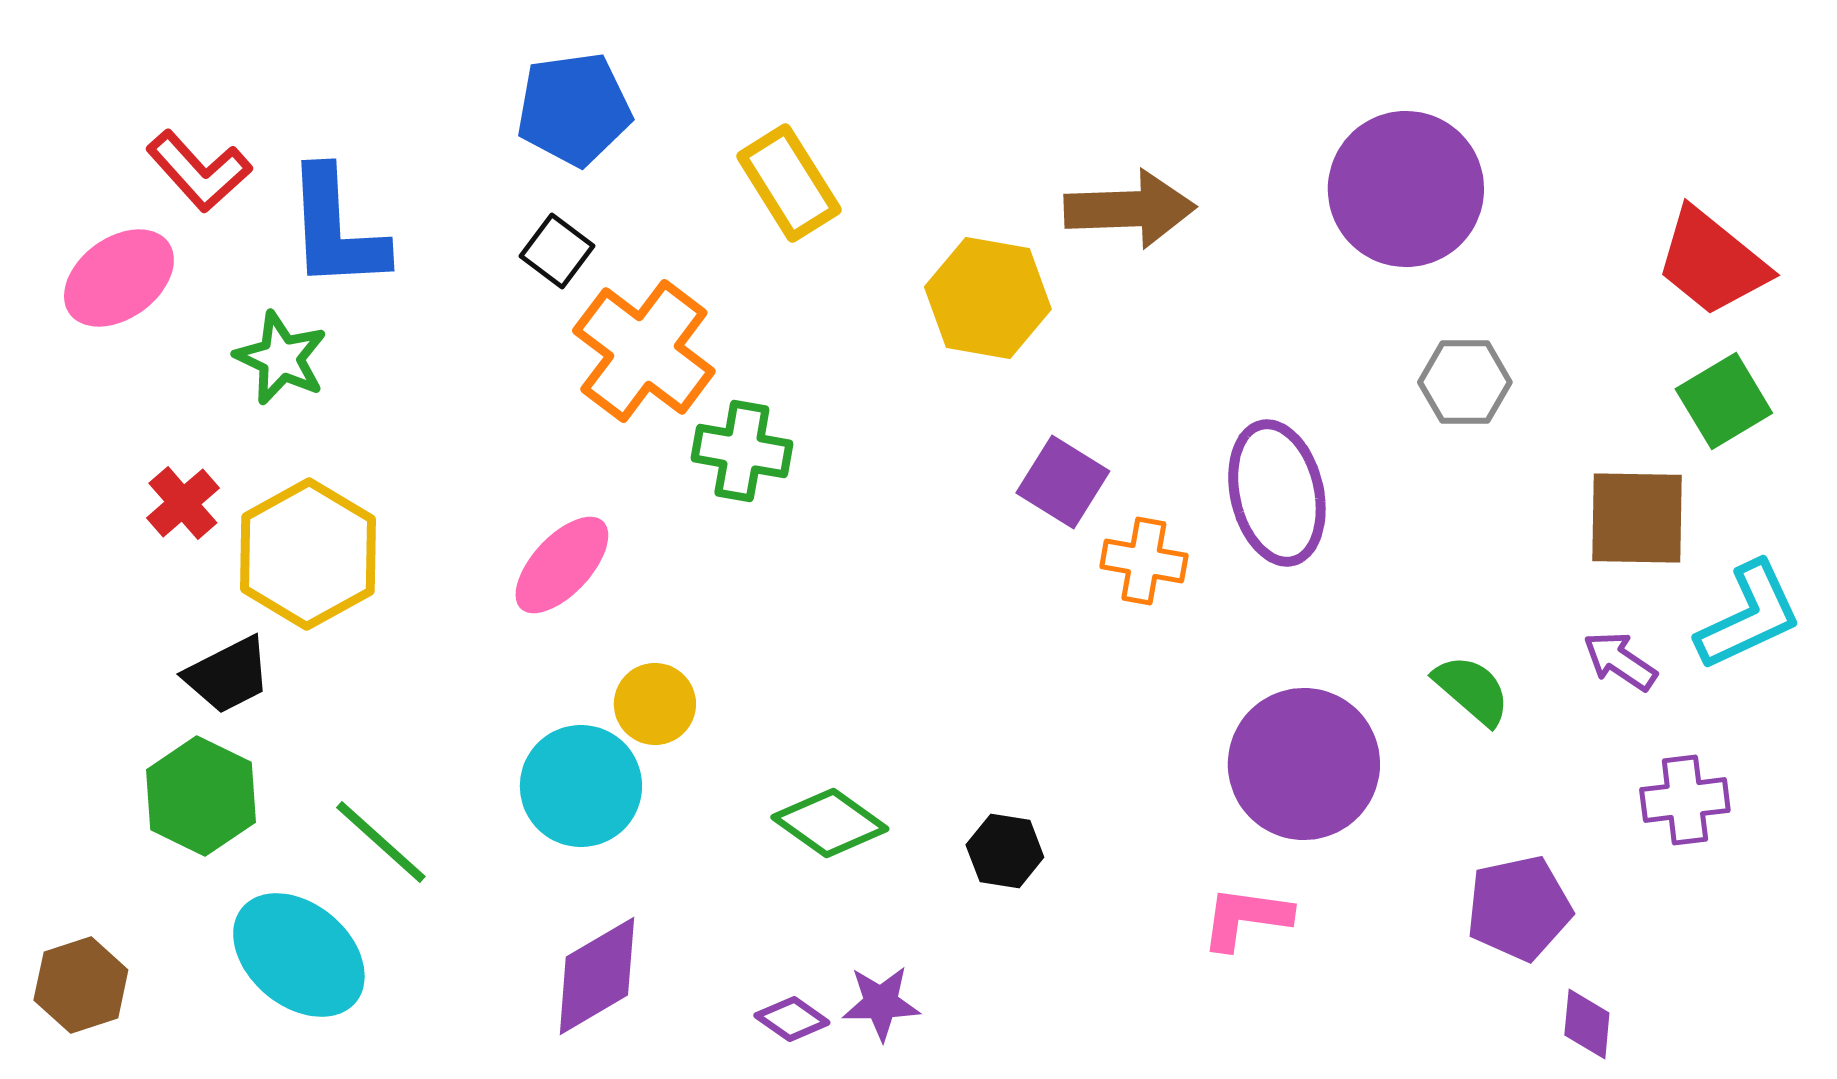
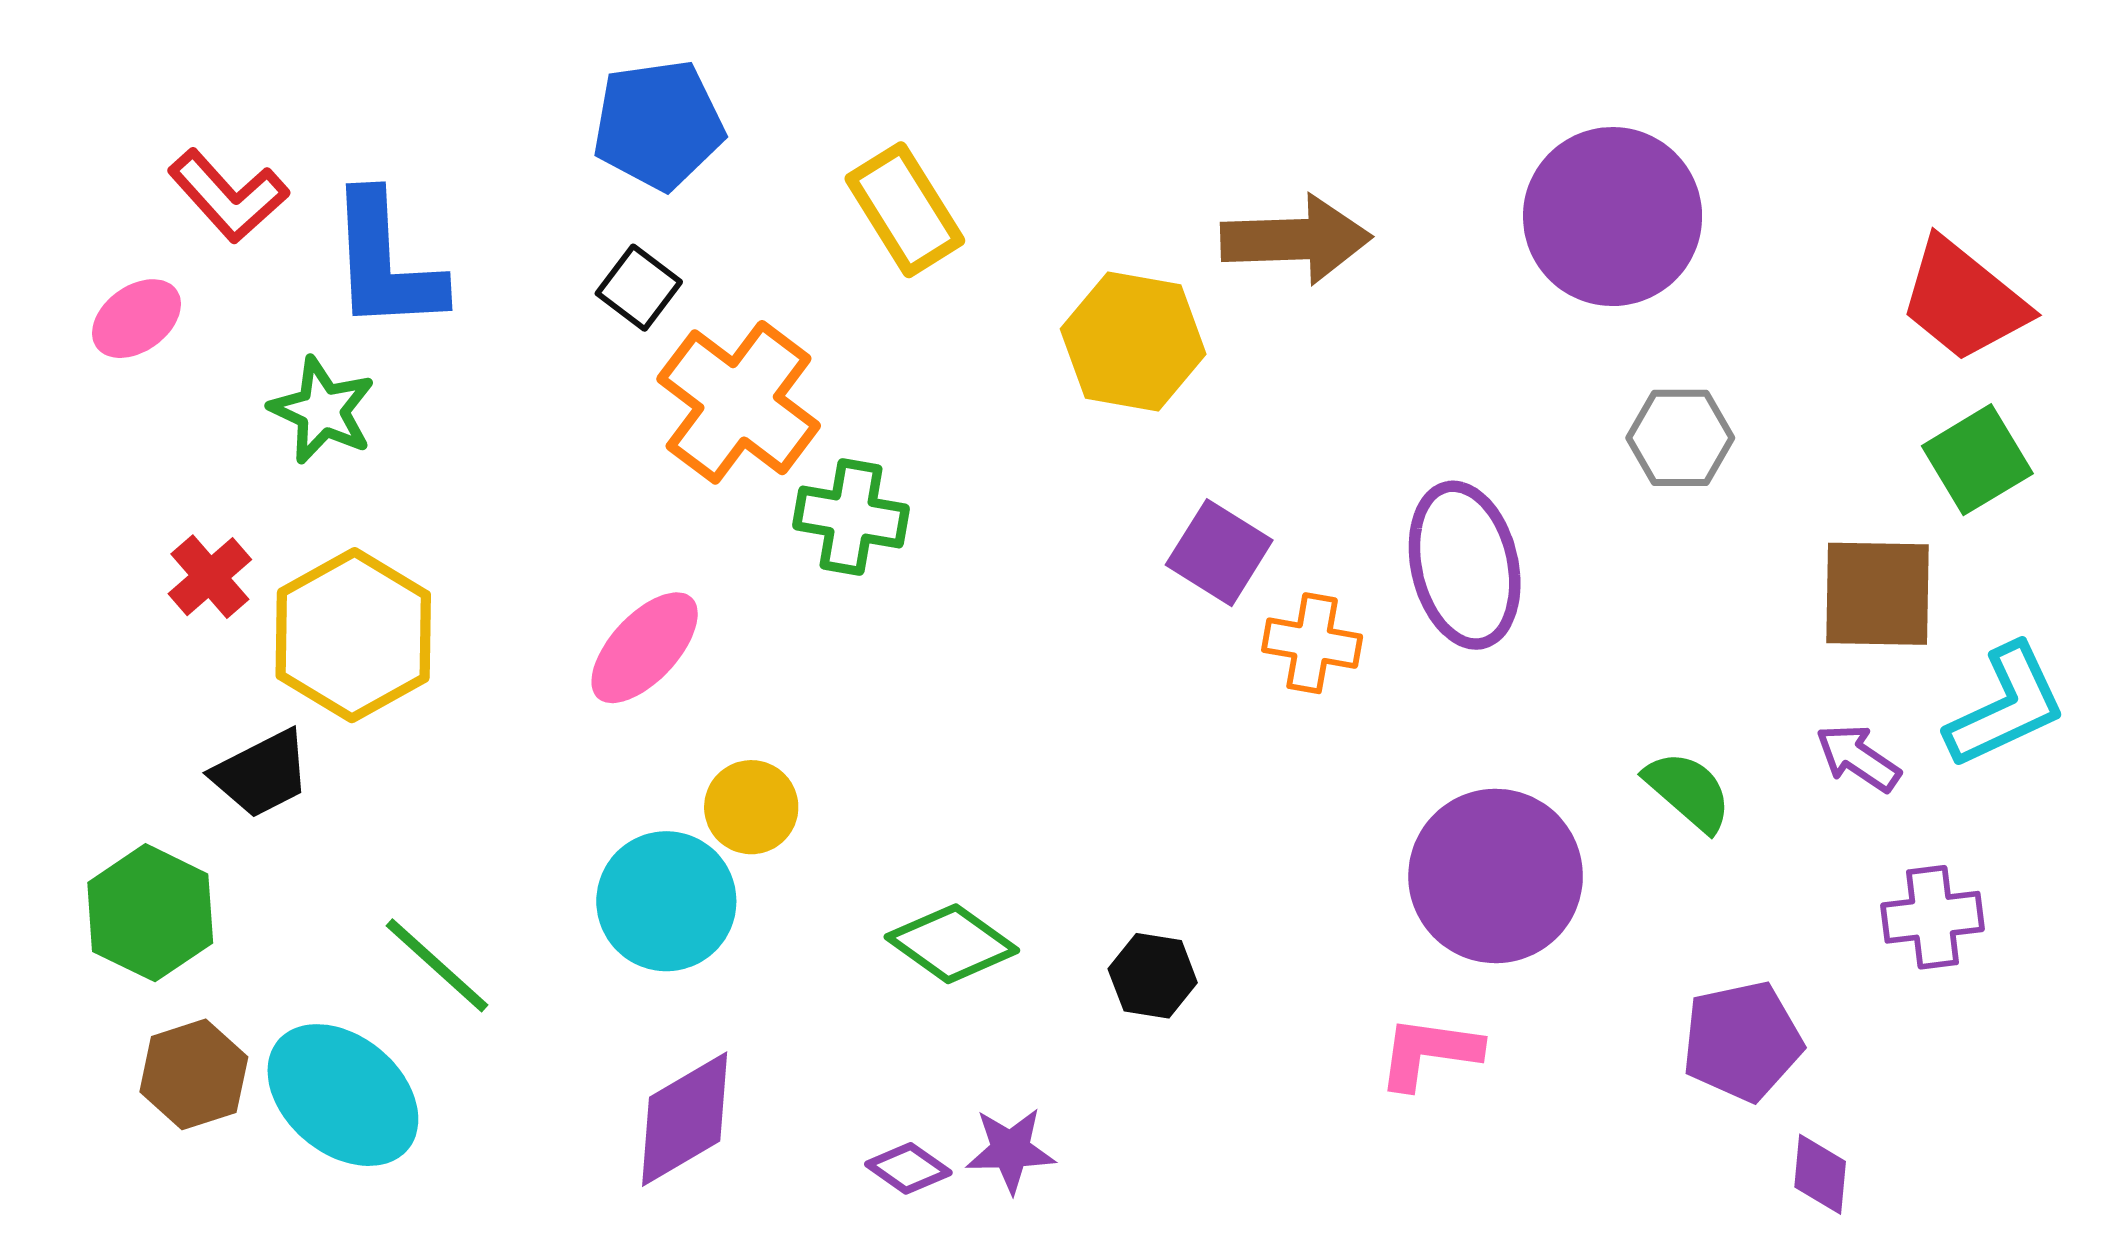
pink ellipse: (119, 278) -> (136, 319), size x0.7
green hexagon: (201, 796) -> (150, 913), moved
brown hexagon: (81, 985) -> (194, 1074), moved

